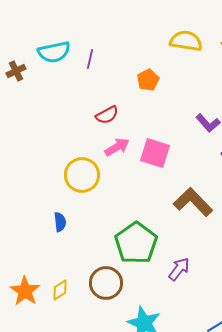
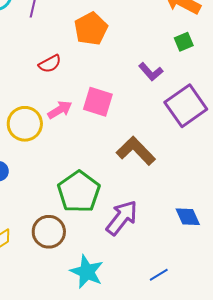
orange pentagon: (148, 80) -> (91, 29), size x1.5
pink arrow: (117, 147) -> (60, 110), moved
purple arrow: (179, 269) -> (122, 218), size x1.5

